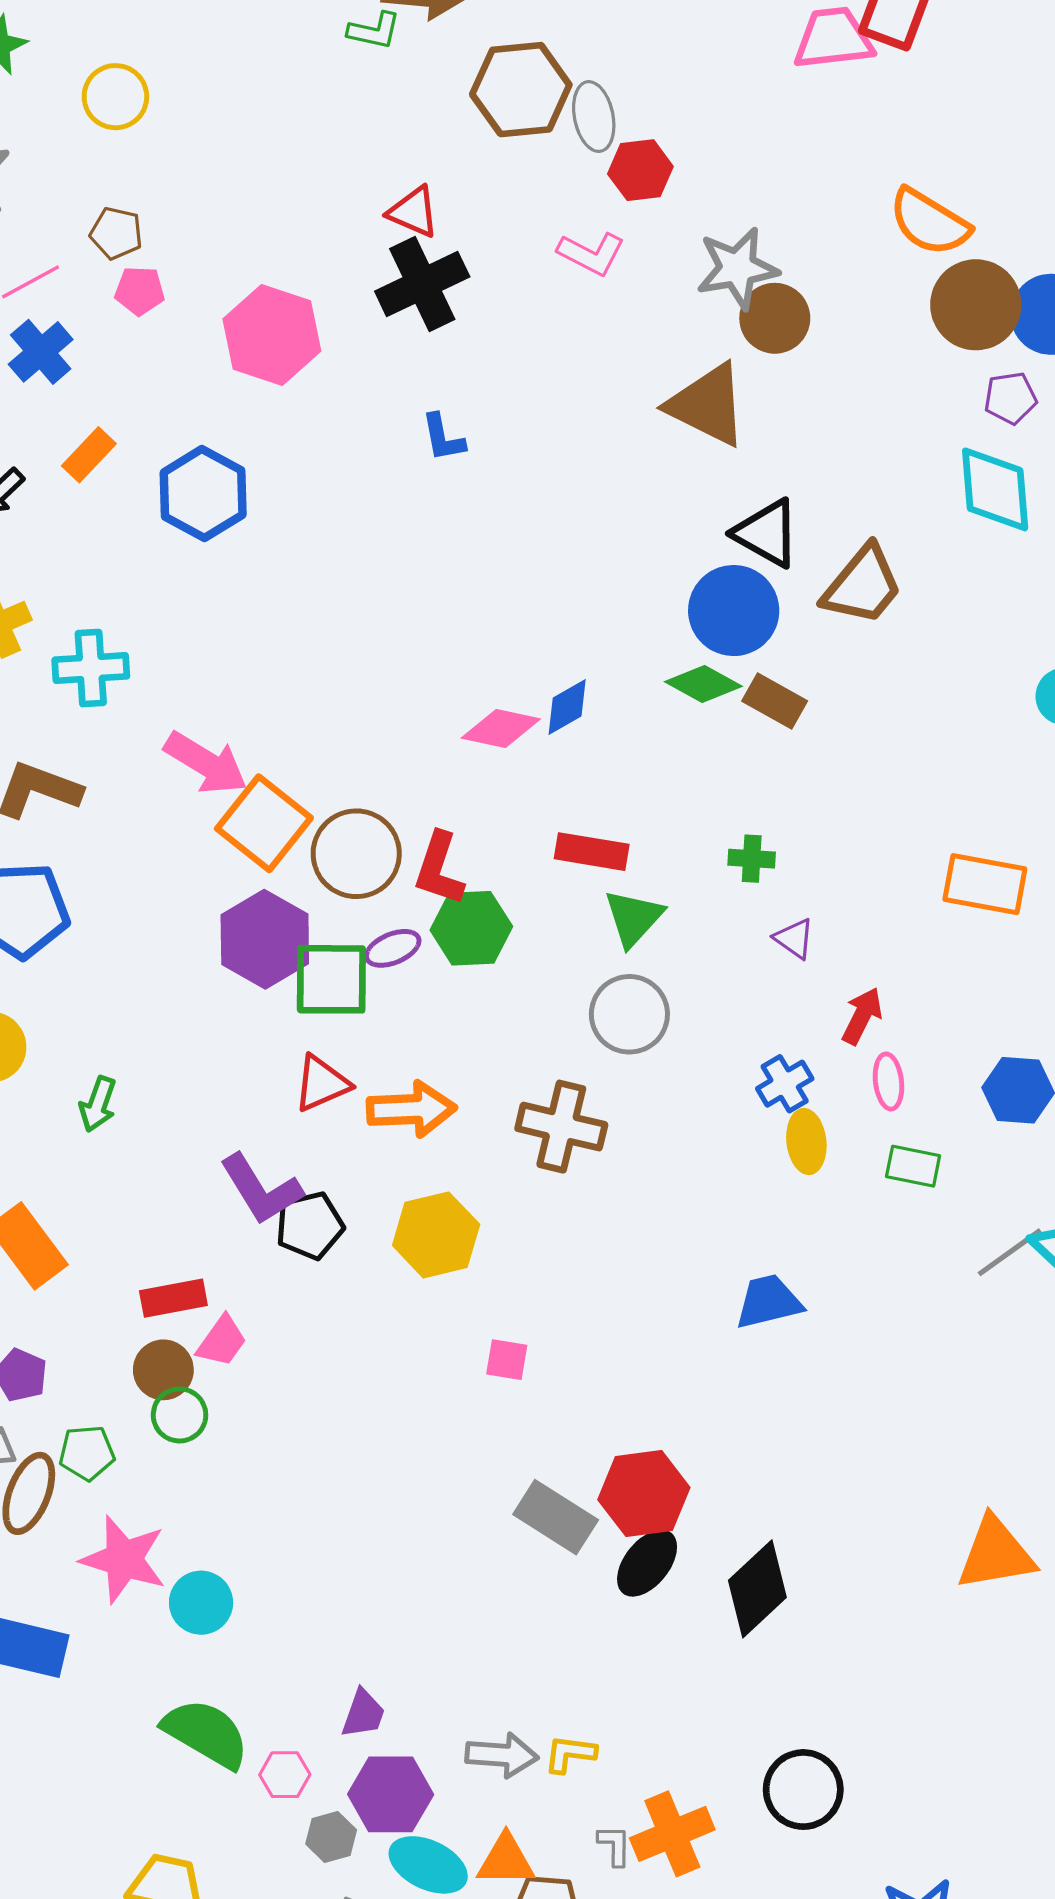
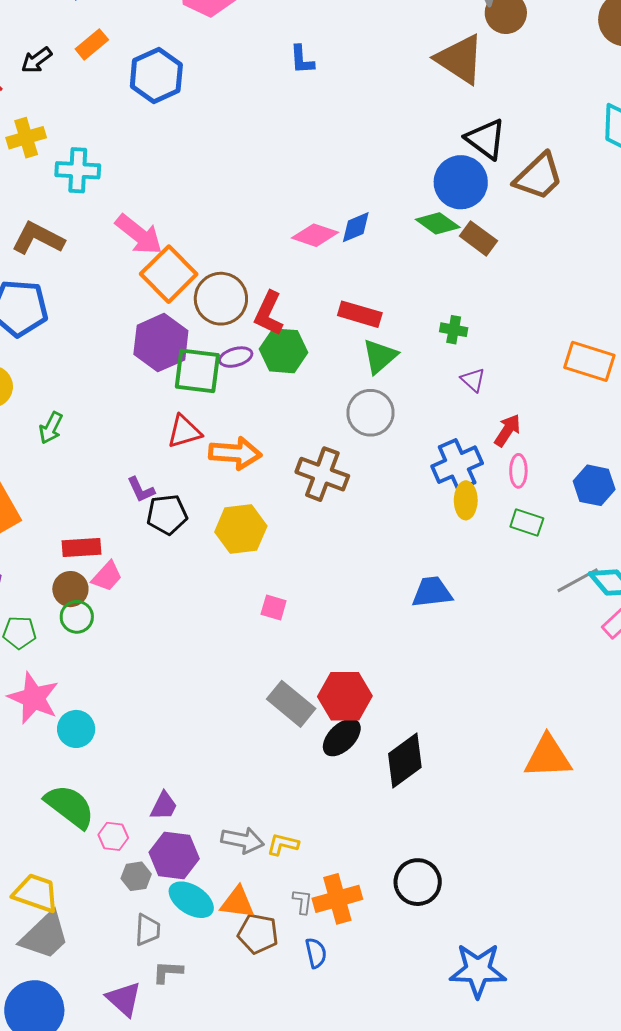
blue cross: (785, 1084) -> (457, 465), size x1.5
purple L-shape: (261, 1189) -> (141, 490), size x0.6

